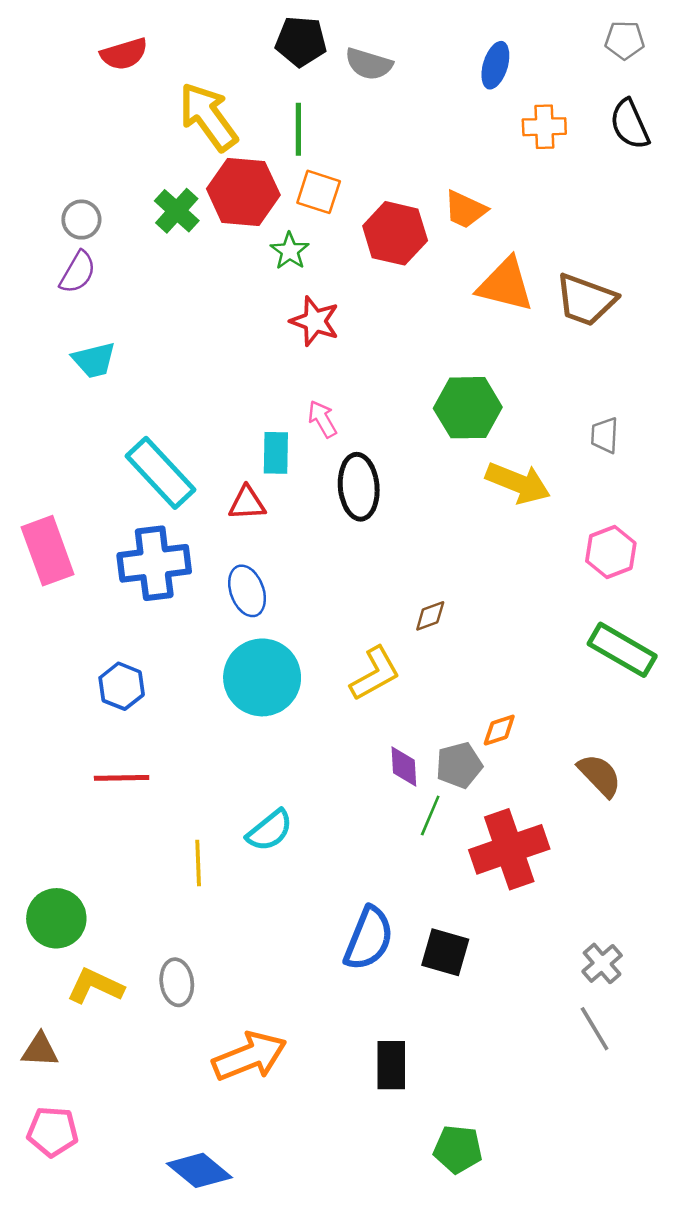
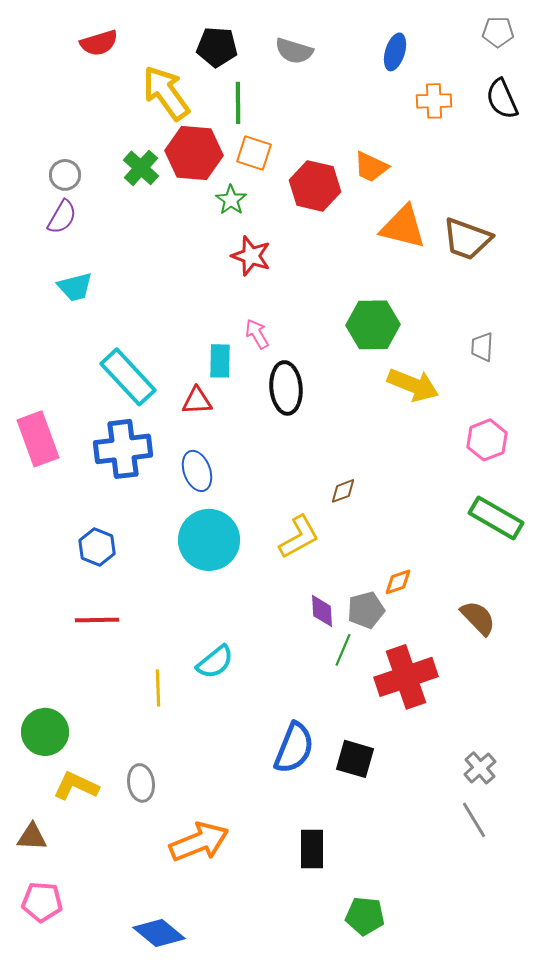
black pentagon: (301, 41) -> (217, 47), moved

